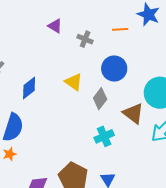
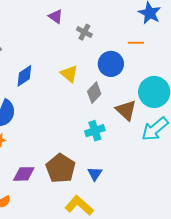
orange line: (120, 29) -> (136, 43), moved

